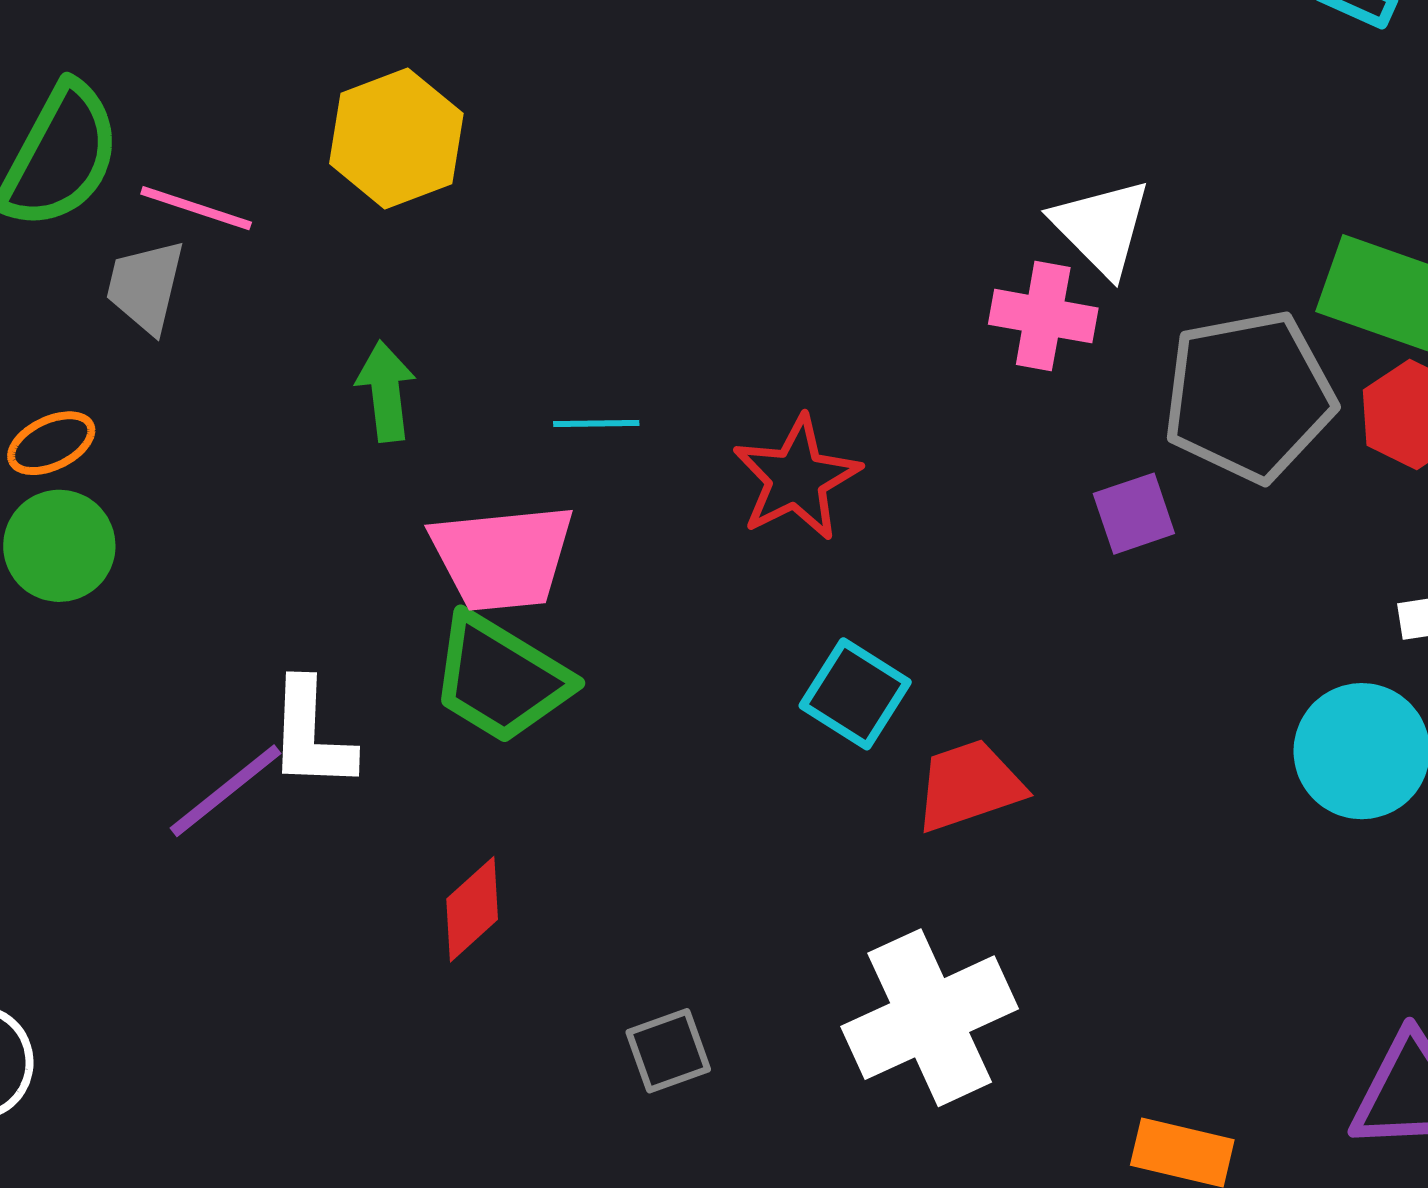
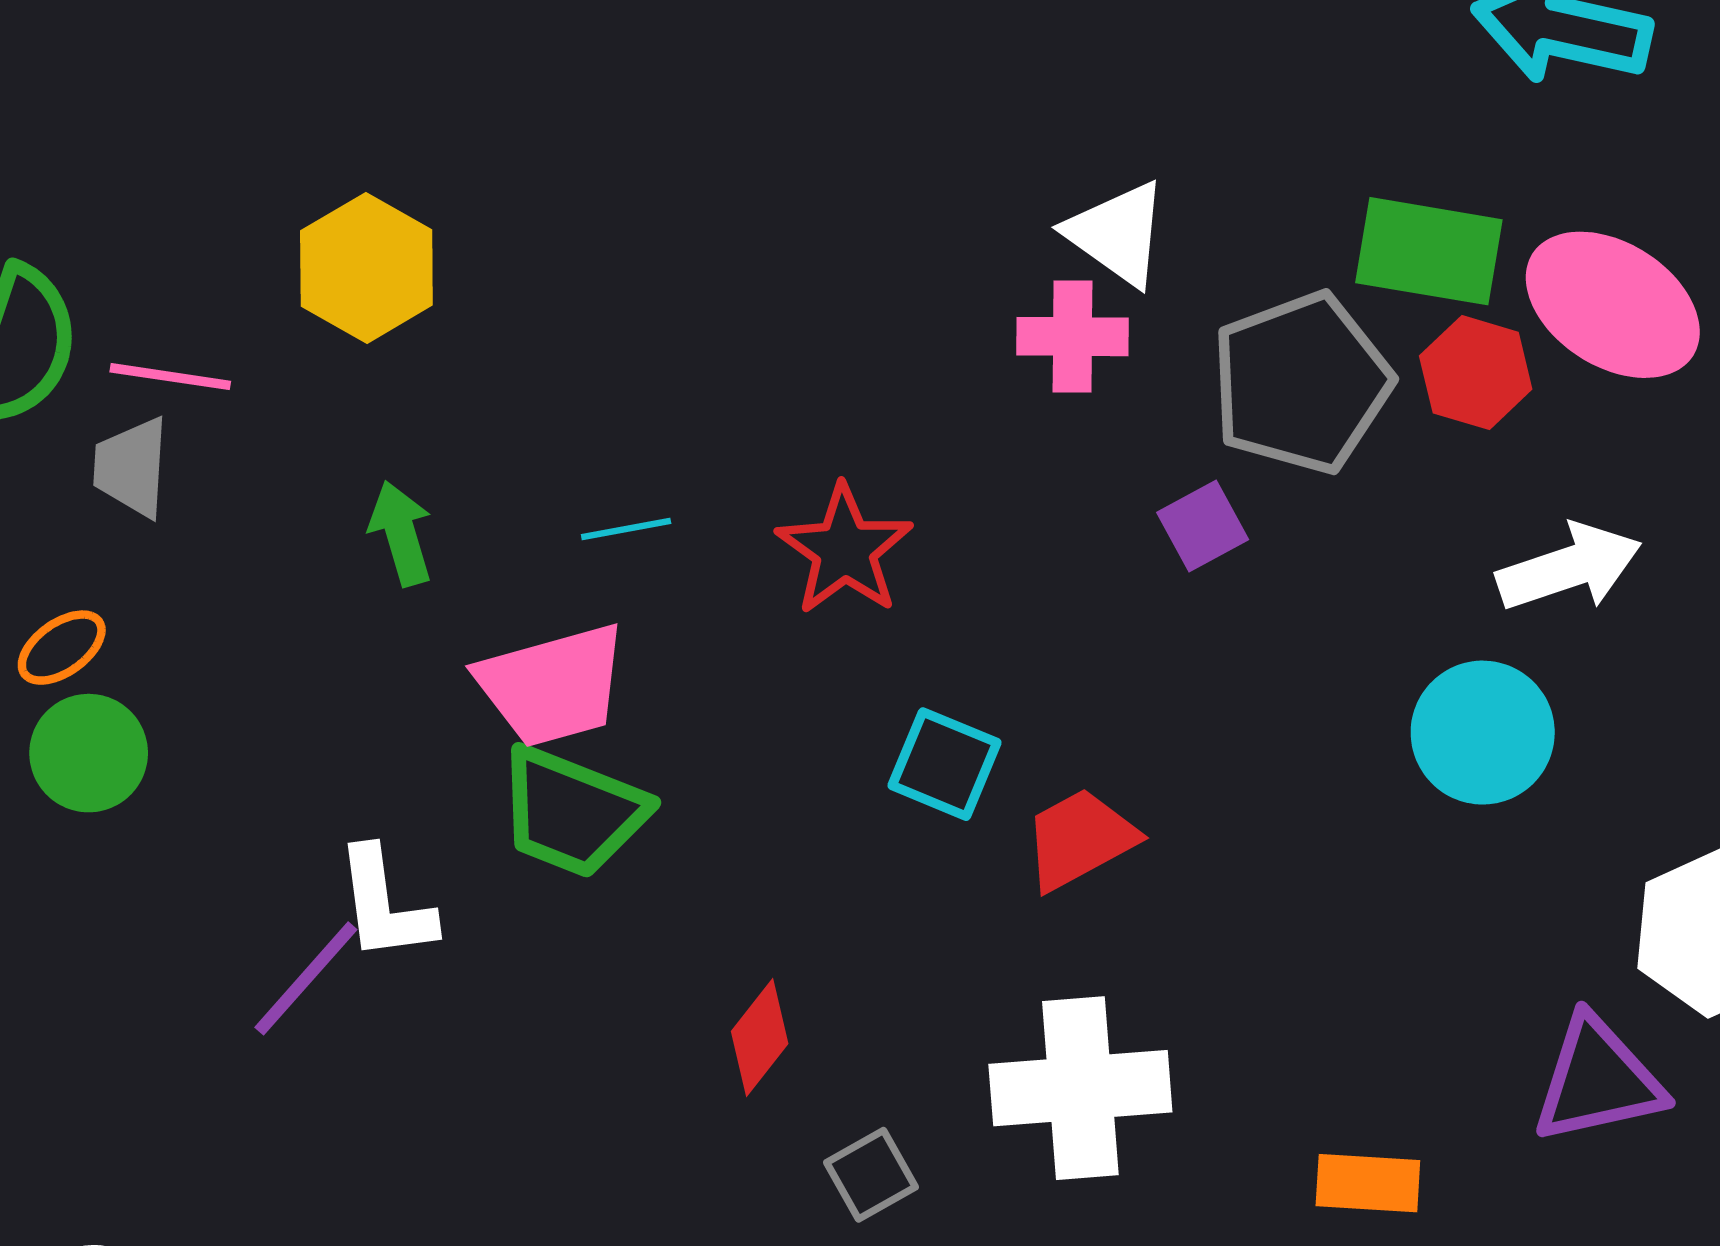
red diamond: (472, 909) -> (760, 1037), moved
white cross: (930, 1018) -> (1080, 1088), turned 30
gray square: (668, 1051) -> (871, 1175), moved

